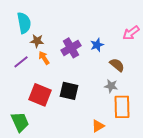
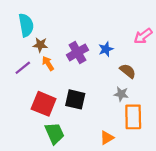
green trapezoid: (20, 122) -> (55, 133), moved

